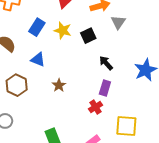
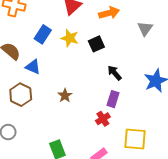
gray triangle: (118, 22) -> (145, 28), moved
blue triangle: (38, 60) -> (33, 67), moved

